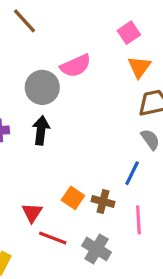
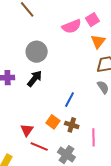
pink semicircle: (76, 66) -> (72, 26), moved
black arrow: (41, 130) -> (35, 79), turned 30
blue line: (132, 173) -> (69, 100), moved

